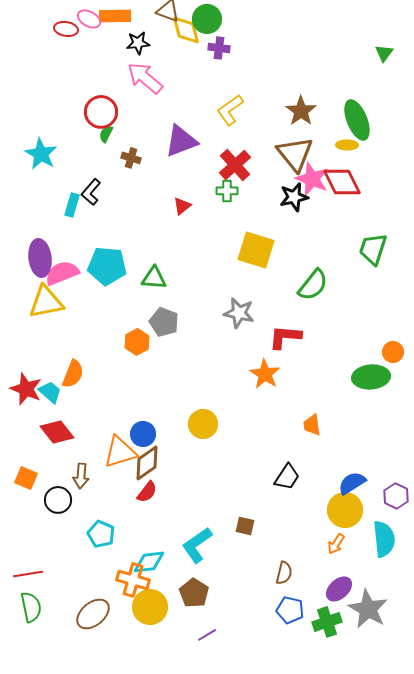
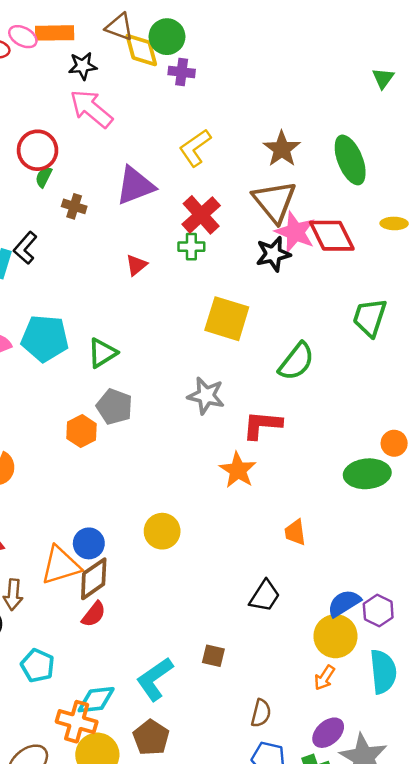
yellow ellipse: (347, 145) -> (394, 223), moved
green triangle: (154, 278) -> (102, 353), turned -36
purple hexagon: (396, 496) -> (378, 611), moved

